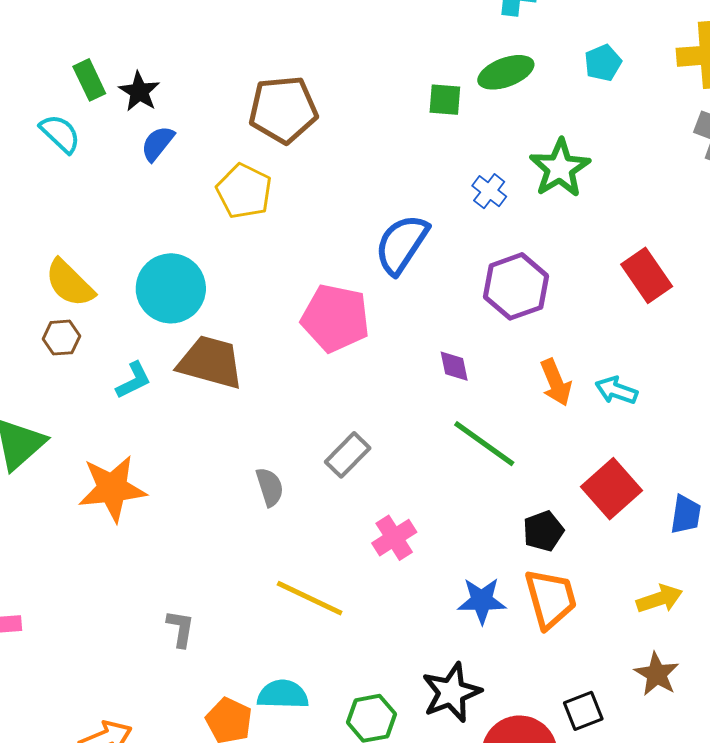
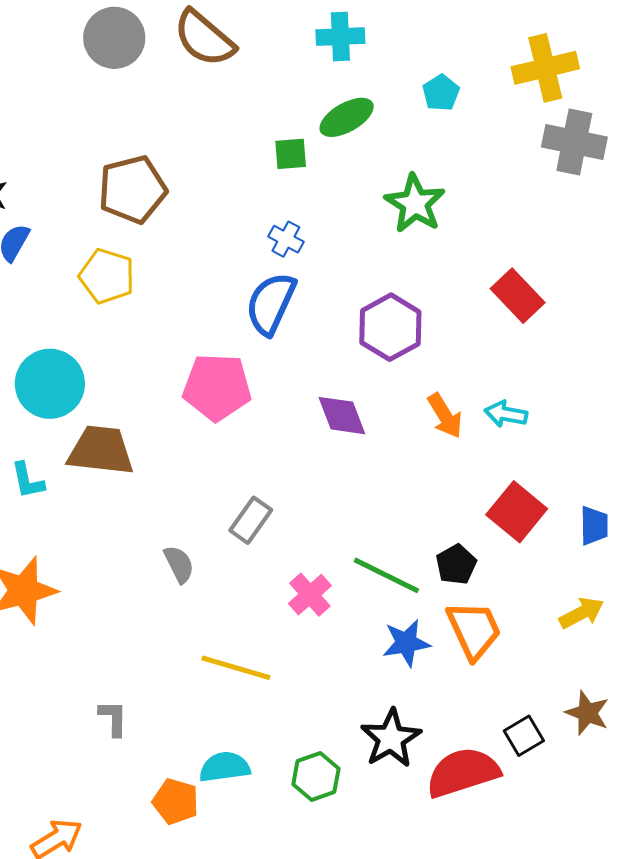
blue cross: (489, 191) -> (286, 239), moved
purple diamond: (454, 366) -> (342, 416), size x1.5
cyan L-shape: (134, 380) -> (28, 480), turned 114
green line: (484, 444) -> (386, 575), moved
brown star: (657, 674) -> (587, 713), moved

